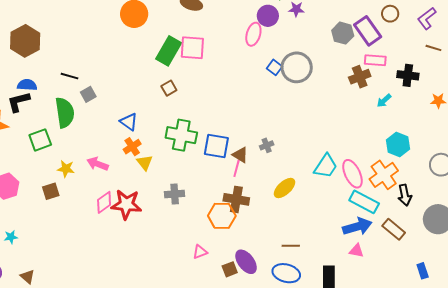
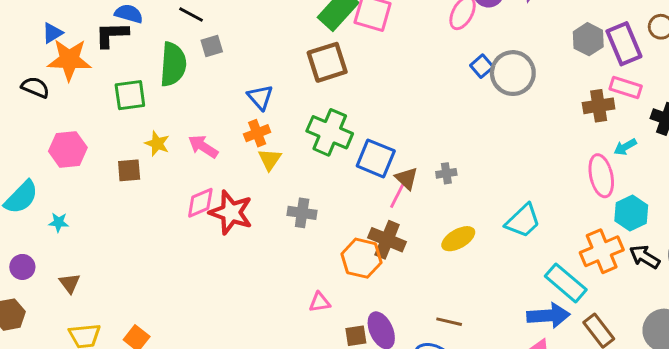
brown square: (169, 88) -> (327, 62), size x1.8
pink ellipse: (352, 174) -> (601, 176), moved
black arrow: (405, 195) -> (645, 257), moved, turned 120

